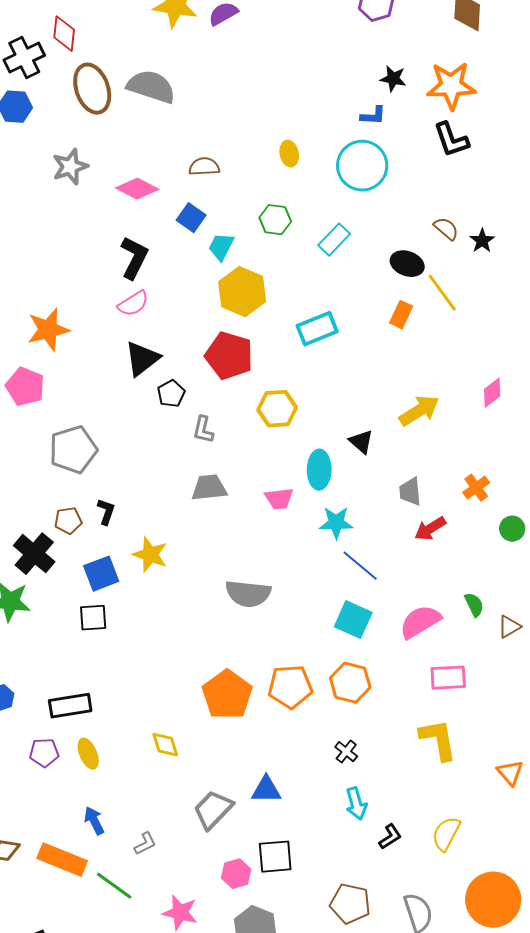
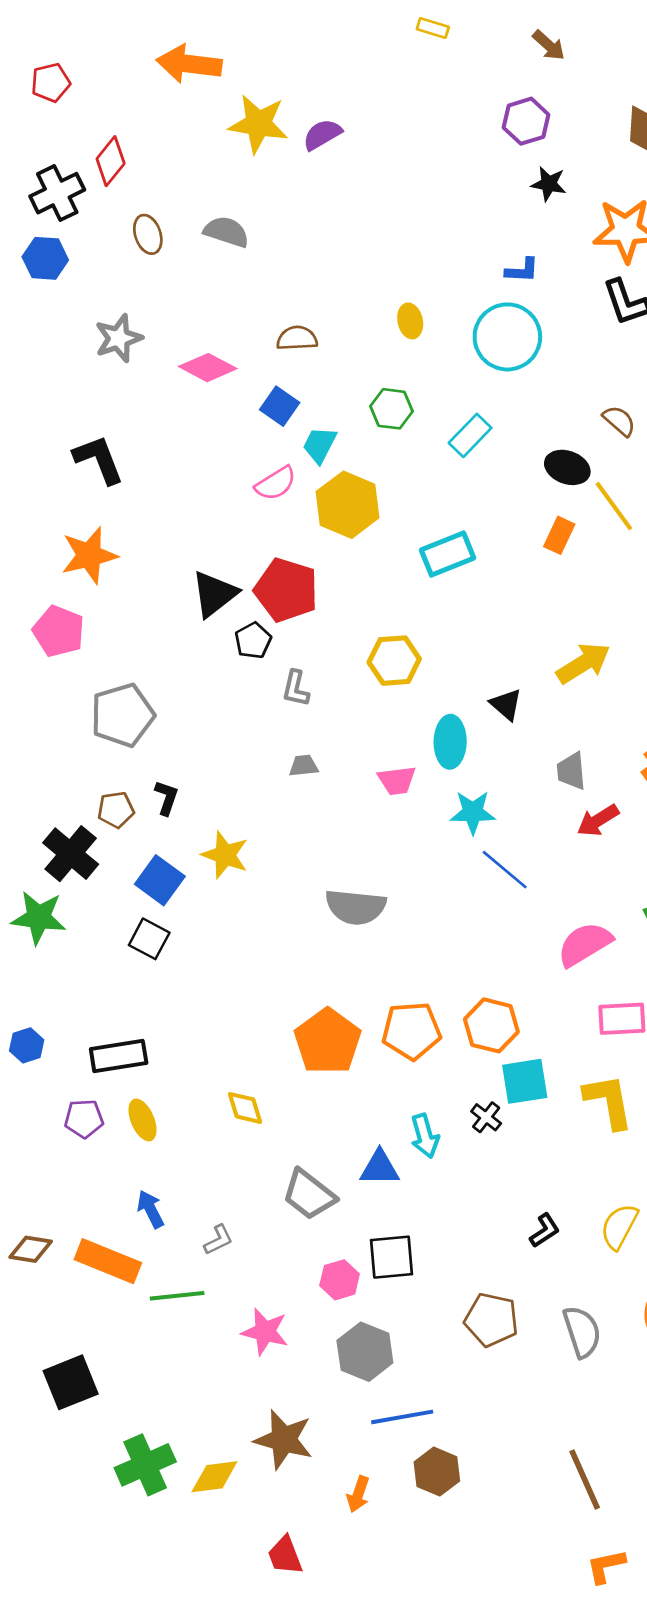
red diamond: (64, 34) -> (111, 161), turned 33
black star: (393, 79) -> (549, 184), moved
gray semicircle: (151, 87) -> (226, 232), size x0.7
brown ellipse: (92, 89) -> (148, 234), size x0.6
black L-shape: (134, 258) -> (99, 459), moved, turned -48
pink semicircle: (133, 304) -> (276, 483), moved
red pentagon: (229, 356) -> (286, 590), moved
gray trapezoid: (209, 488) -> (304, 766), size x0.6
blue square: (101, 574) -> (160, 880), turned -33
black square: (93, 618) -> (149, 939), turned 32
cyan square: (353, 620) -> (525, 1081), moved, turned -33
cyan arrow: (356, 804) -> (425, 1136), moved
gray trapezoid: (213, 810) -> (309, 1195), turned -96
green line: (114, 886) -> (177, 1296), turned -42

